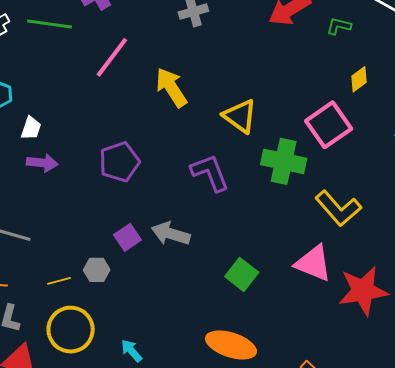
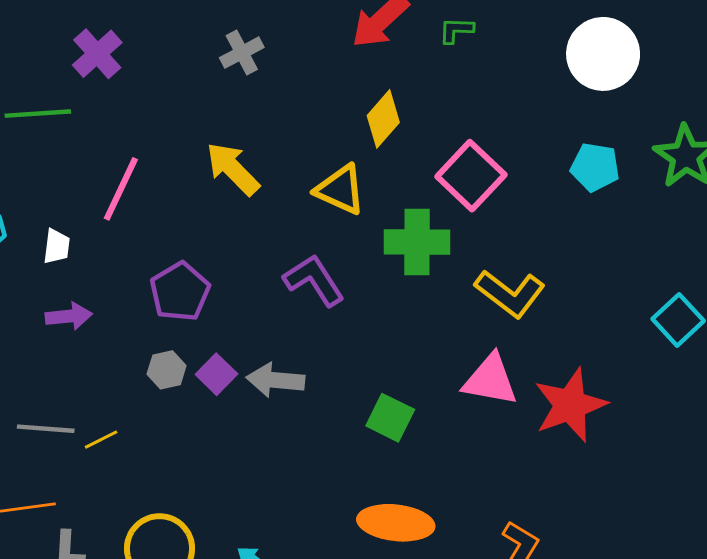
pink line: (112, 57) -> (121, 189), moved
yellow diamond: (359, 79) -> (383, 119), moved, size x1.4
white trapezoid: (31, 128) -> (57, 246), moved
purple square: (127, 237) -> (216, 374), moved
gray hexagon: (97, 270) -> (167, 370), moved
yellow line: (59, 281) -> (101, 440), moved

